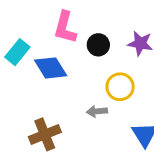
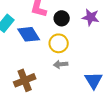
yellow circle: (120, 87) -> (59, 43), moved

